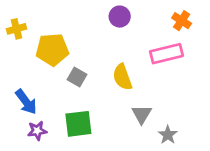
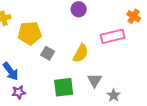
orange cross: (182, 21) -> (134, 16), moved
yellow semicircle: (122, 77) -> (81, 53), turned -132
green square: (78, 124) -> (64, 87), moved

